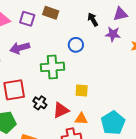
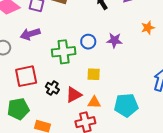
purple star: (113, 34) -> (114, 40), moved
blue circle: (76, 45) -> (88, 42), moved
cyan pentagon: (113, 123) -> (126, 105), turned 30

